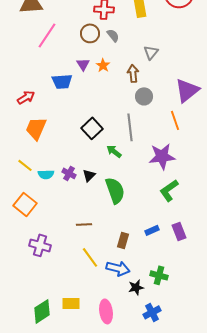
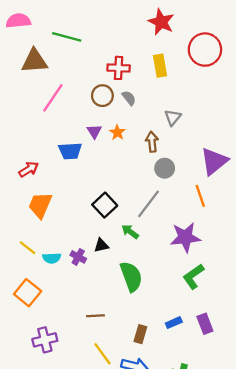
gray line: (130, 127) -> (148, 204), turned 44
black triangle: (89, 175) -> (101, 245), moved, turned 32
purple cross: (40, 245) -> (45, 340), turned -30

